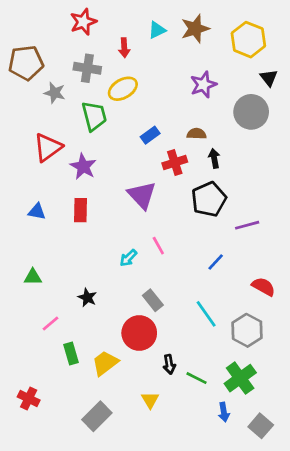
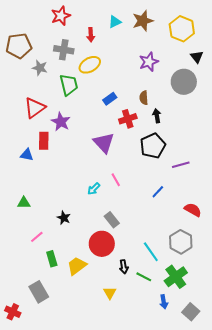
brown semicircle: (197, 134) -> (144, 98), turned -96
red rectangle: (81, 210) -> (44, 141), moved
cyan line: (206, 314) -> (151, 252), moved
red cross: (29, 399) -> (13, 312), moved
gray rectangle: (97, 416) -> (39, 292), moved, turned -75

